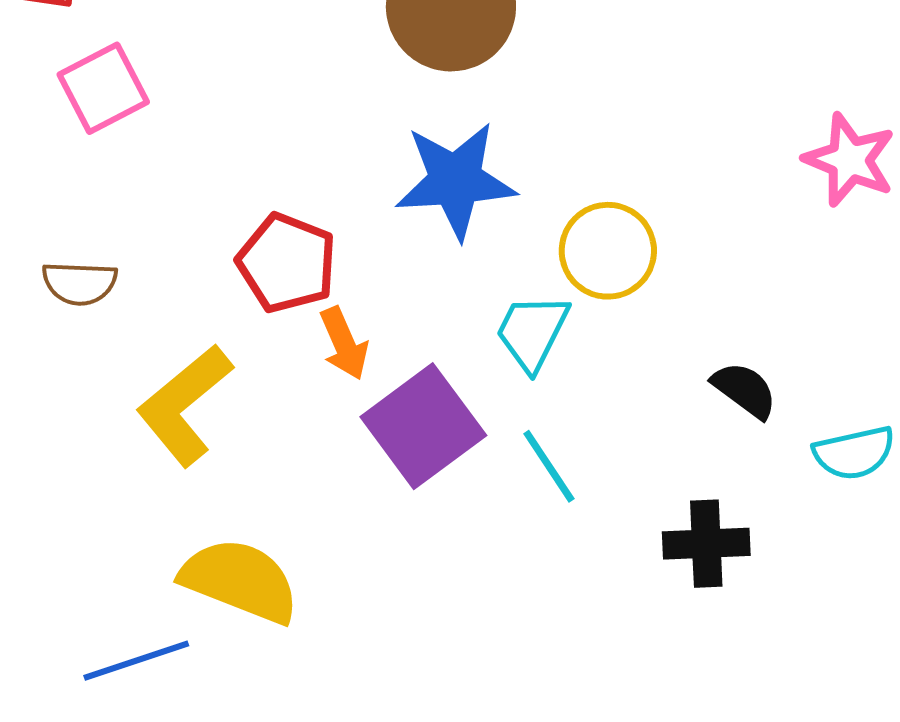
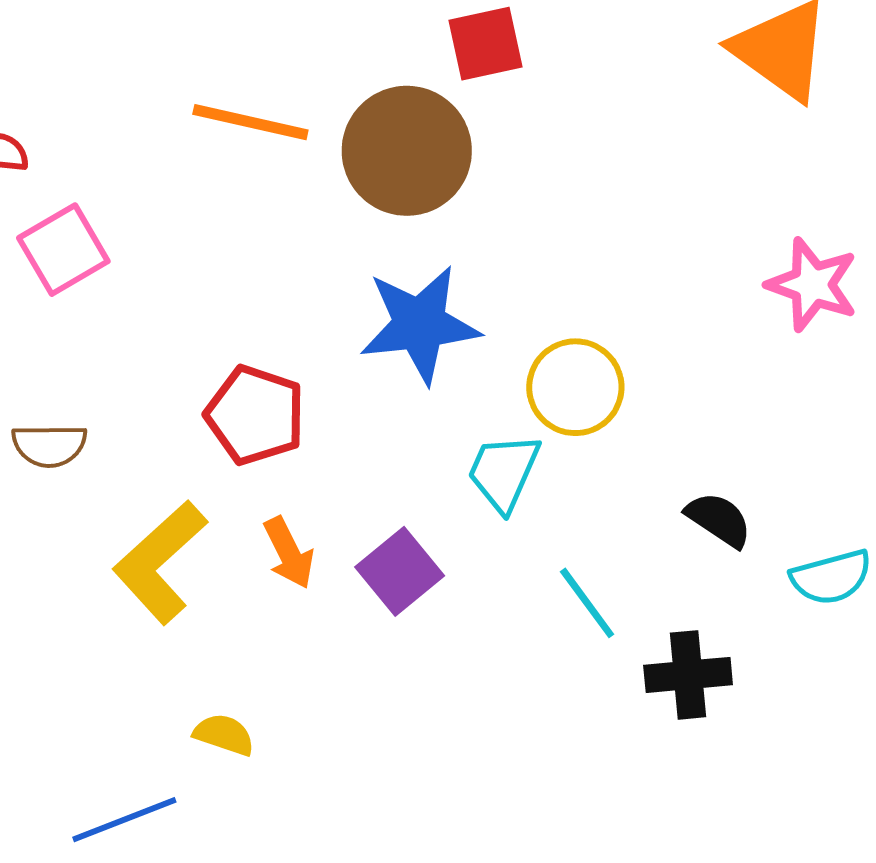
orange arrow: (344, 343) -> (289, 553), moved
purple square: (423, 426) -> (400, 571), size x0.7
cyan line: (549, 466) -> (587, 603), moved
yellow semicircle: (240, 581) -> (224, 735), size x0.5

